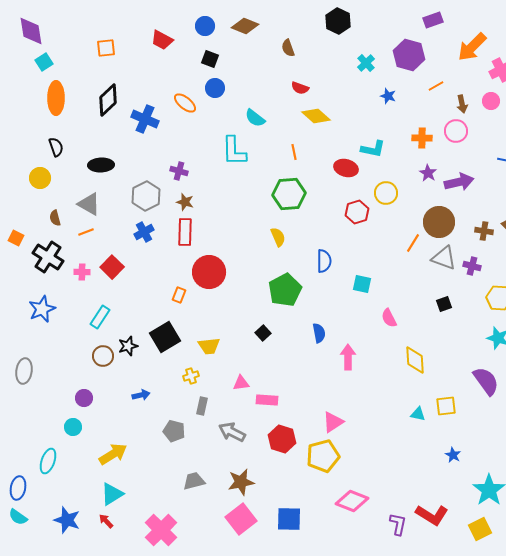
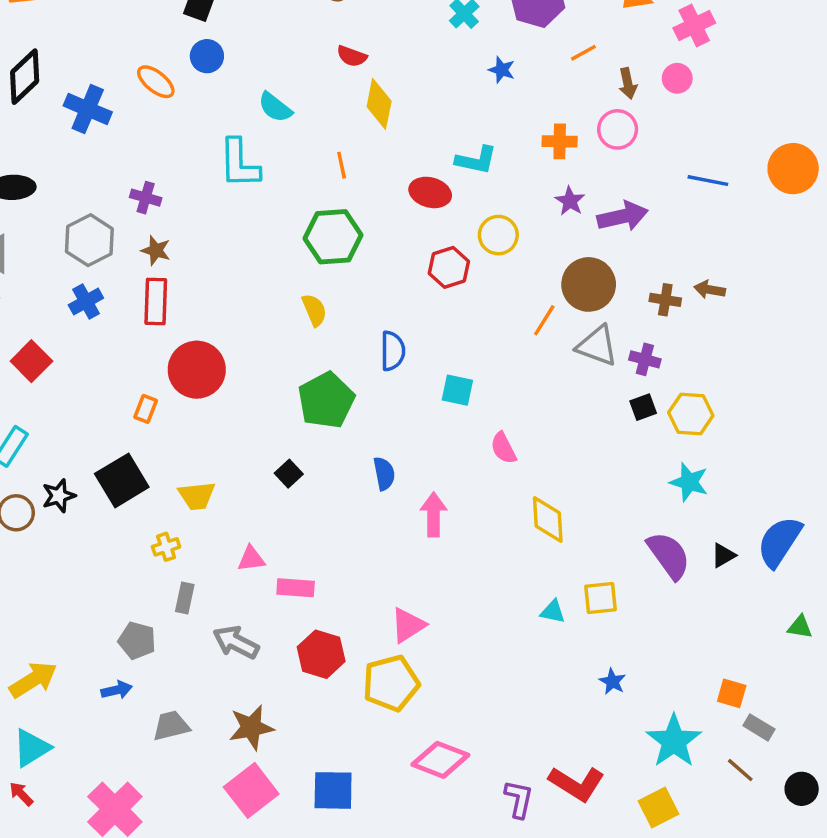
yellow diamond: (316, 116) -> (379, 104), turned 60
black square: (444, 304) -> (643, 407), moved
blue arrow: (141, 395) -> (117, 690), moved

